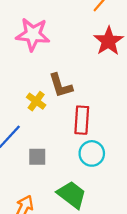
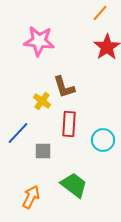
red rectangle: (82, 120) -> (69, 124), moved
cyan circle: (92, 153) -> (103, 140), moved

